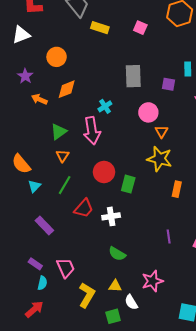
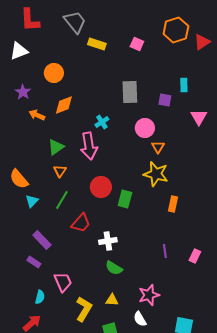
white cross: (111, 216) -> (108, 241), moved
purple rectangle: (35, 264) -> (34, 262), moved
white semicircle: (131, 302) -> (140, 319), moved

